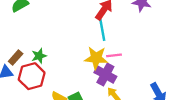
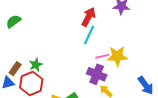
cyan line: (102, 30) -> (89, 35), turned 42
yellow star: (96, 58) -> (117, 56), moved

